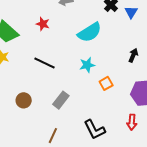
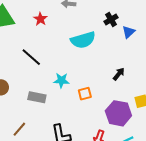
cyan star: (87, 65) -> (61, 80), moved
gray rectangle: (61, 100) -> (37, 97), turned 48

